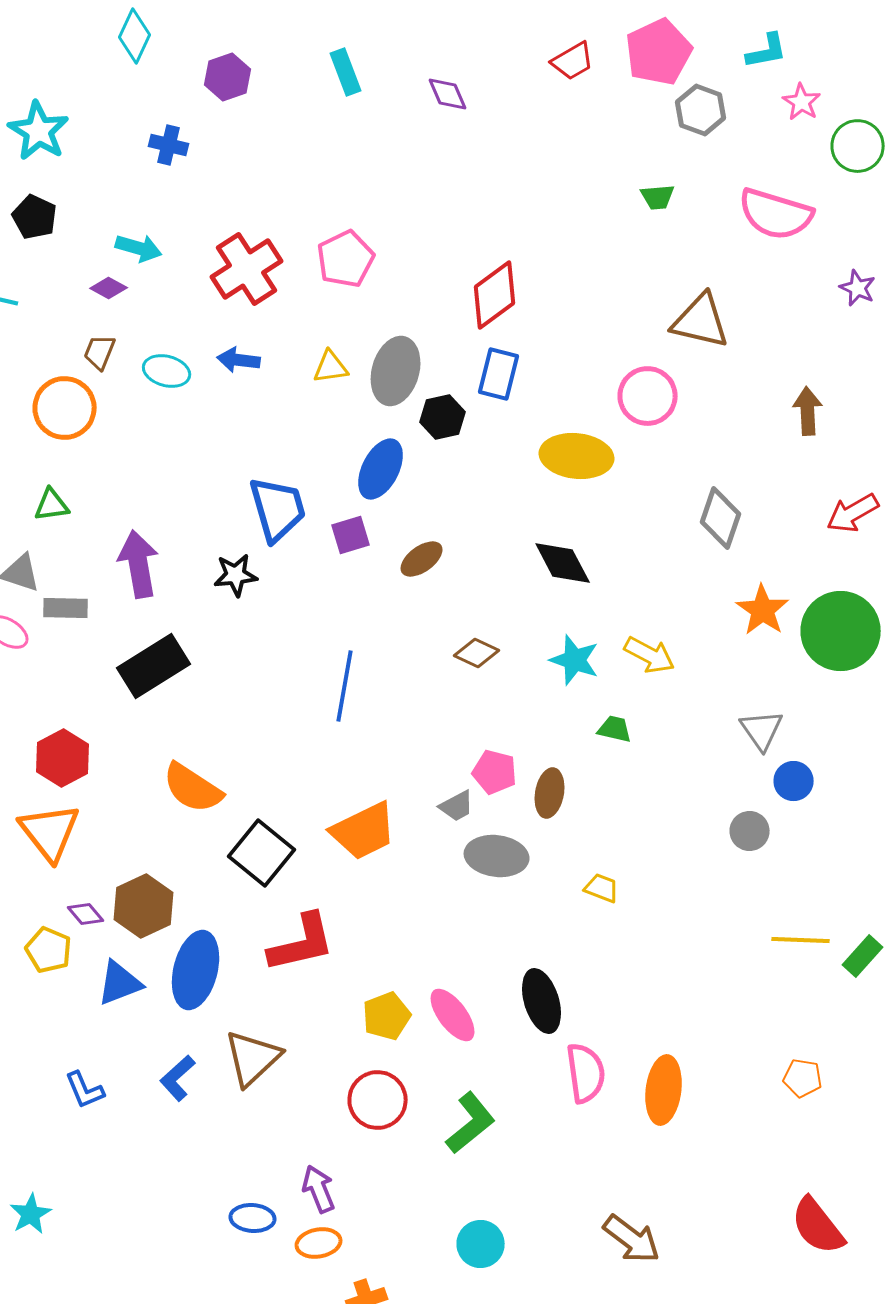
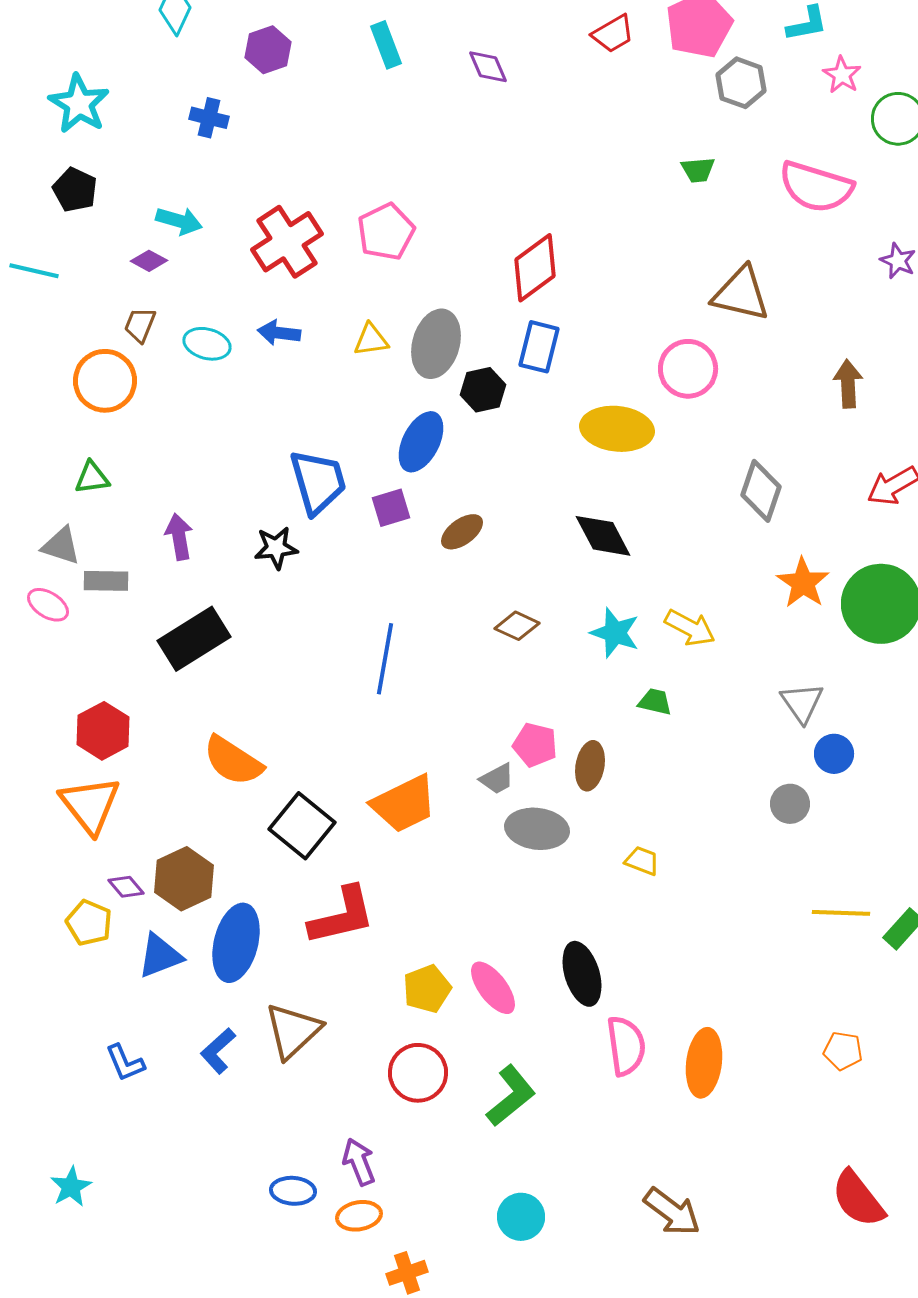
purple arrow: (139, 564) -> (179, 537), size x0.7

